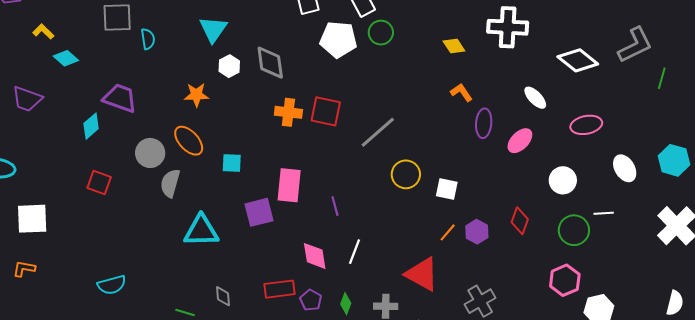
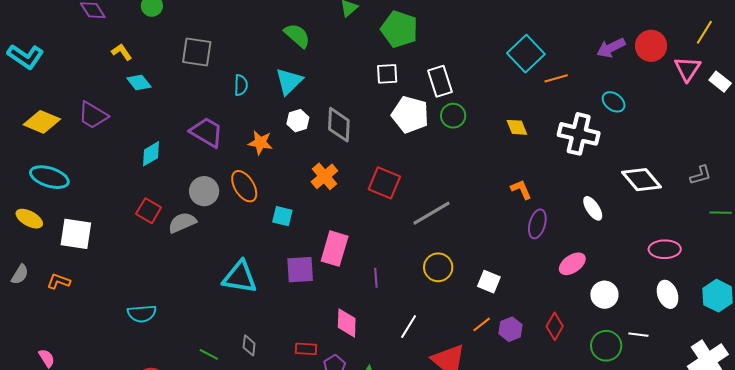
cyan semicircle: (148, 39) -> (241, 85), moved
gray L-shape: (635, 45) -> (701, 175), size x0.6
yellow diamond: (454, 46) -> (517, 127), moved
green line: (662, 78) -> (721, 213), turned 65
purple trapezoid: (120, 98) -> (207, 132), moved
orange cross: (288, 112) -> (324, 176), moved, turned 32
pink ellipse: (586, 125) -> (665, 249), moved
pink ellipse: (520, 141) -> (572, 264), moved
yellow circle: (406, 174) -> (438, 267), moved
gray semicircle: (170, 183) -> (182, 223), moved, turned 40
white line: (355, 252) -> (409, 327), moved
red rectangle: (280, 289) -> (306, 349), size x0.7

